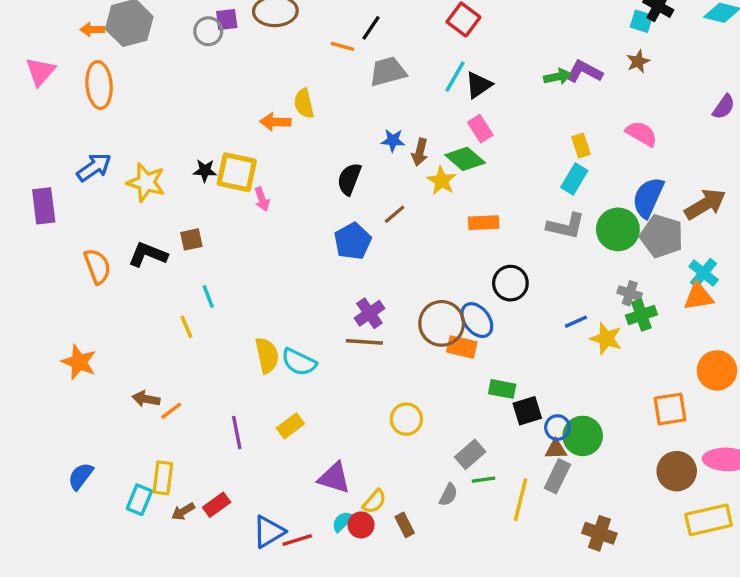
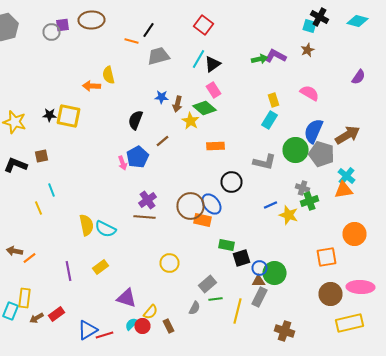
pink arrow: (262, 199) -> (122, 163), moved
gray L-shape: (566, 226) -> (264, 162), moved

